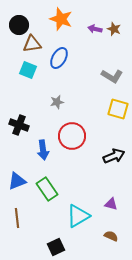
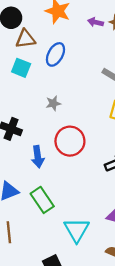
cyan triangle: (78, 216) -> (77, 230), turned -30

